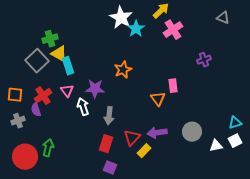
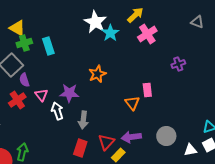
yellow triangle: (59, 54) -> (17, 28), moved
cyan rectangle: (68, 66) -> (48, 46), moved
purple semicircle: (36, 110) -> (24, 80), moved

